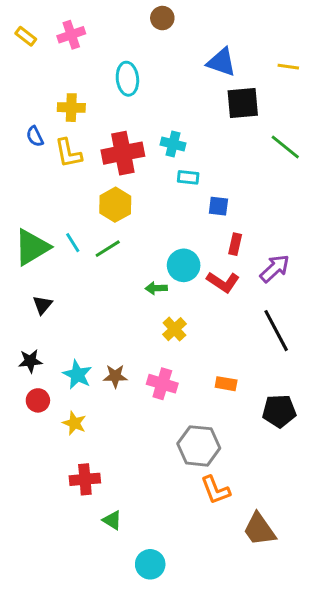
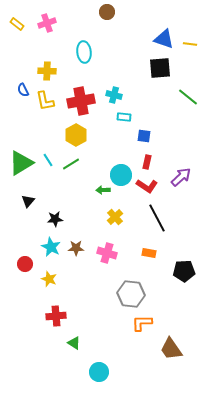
blue triangle: (222, 62) -> (164, 39), moved
red rectangle: (235, 244) -> (147, 162), moved
black line: (276, 331) -> (157, 218), moved
black star: (30, 361) -> (55, 219), moved
orange L-shape: (215, 490) -> (142, 323), turned 110

